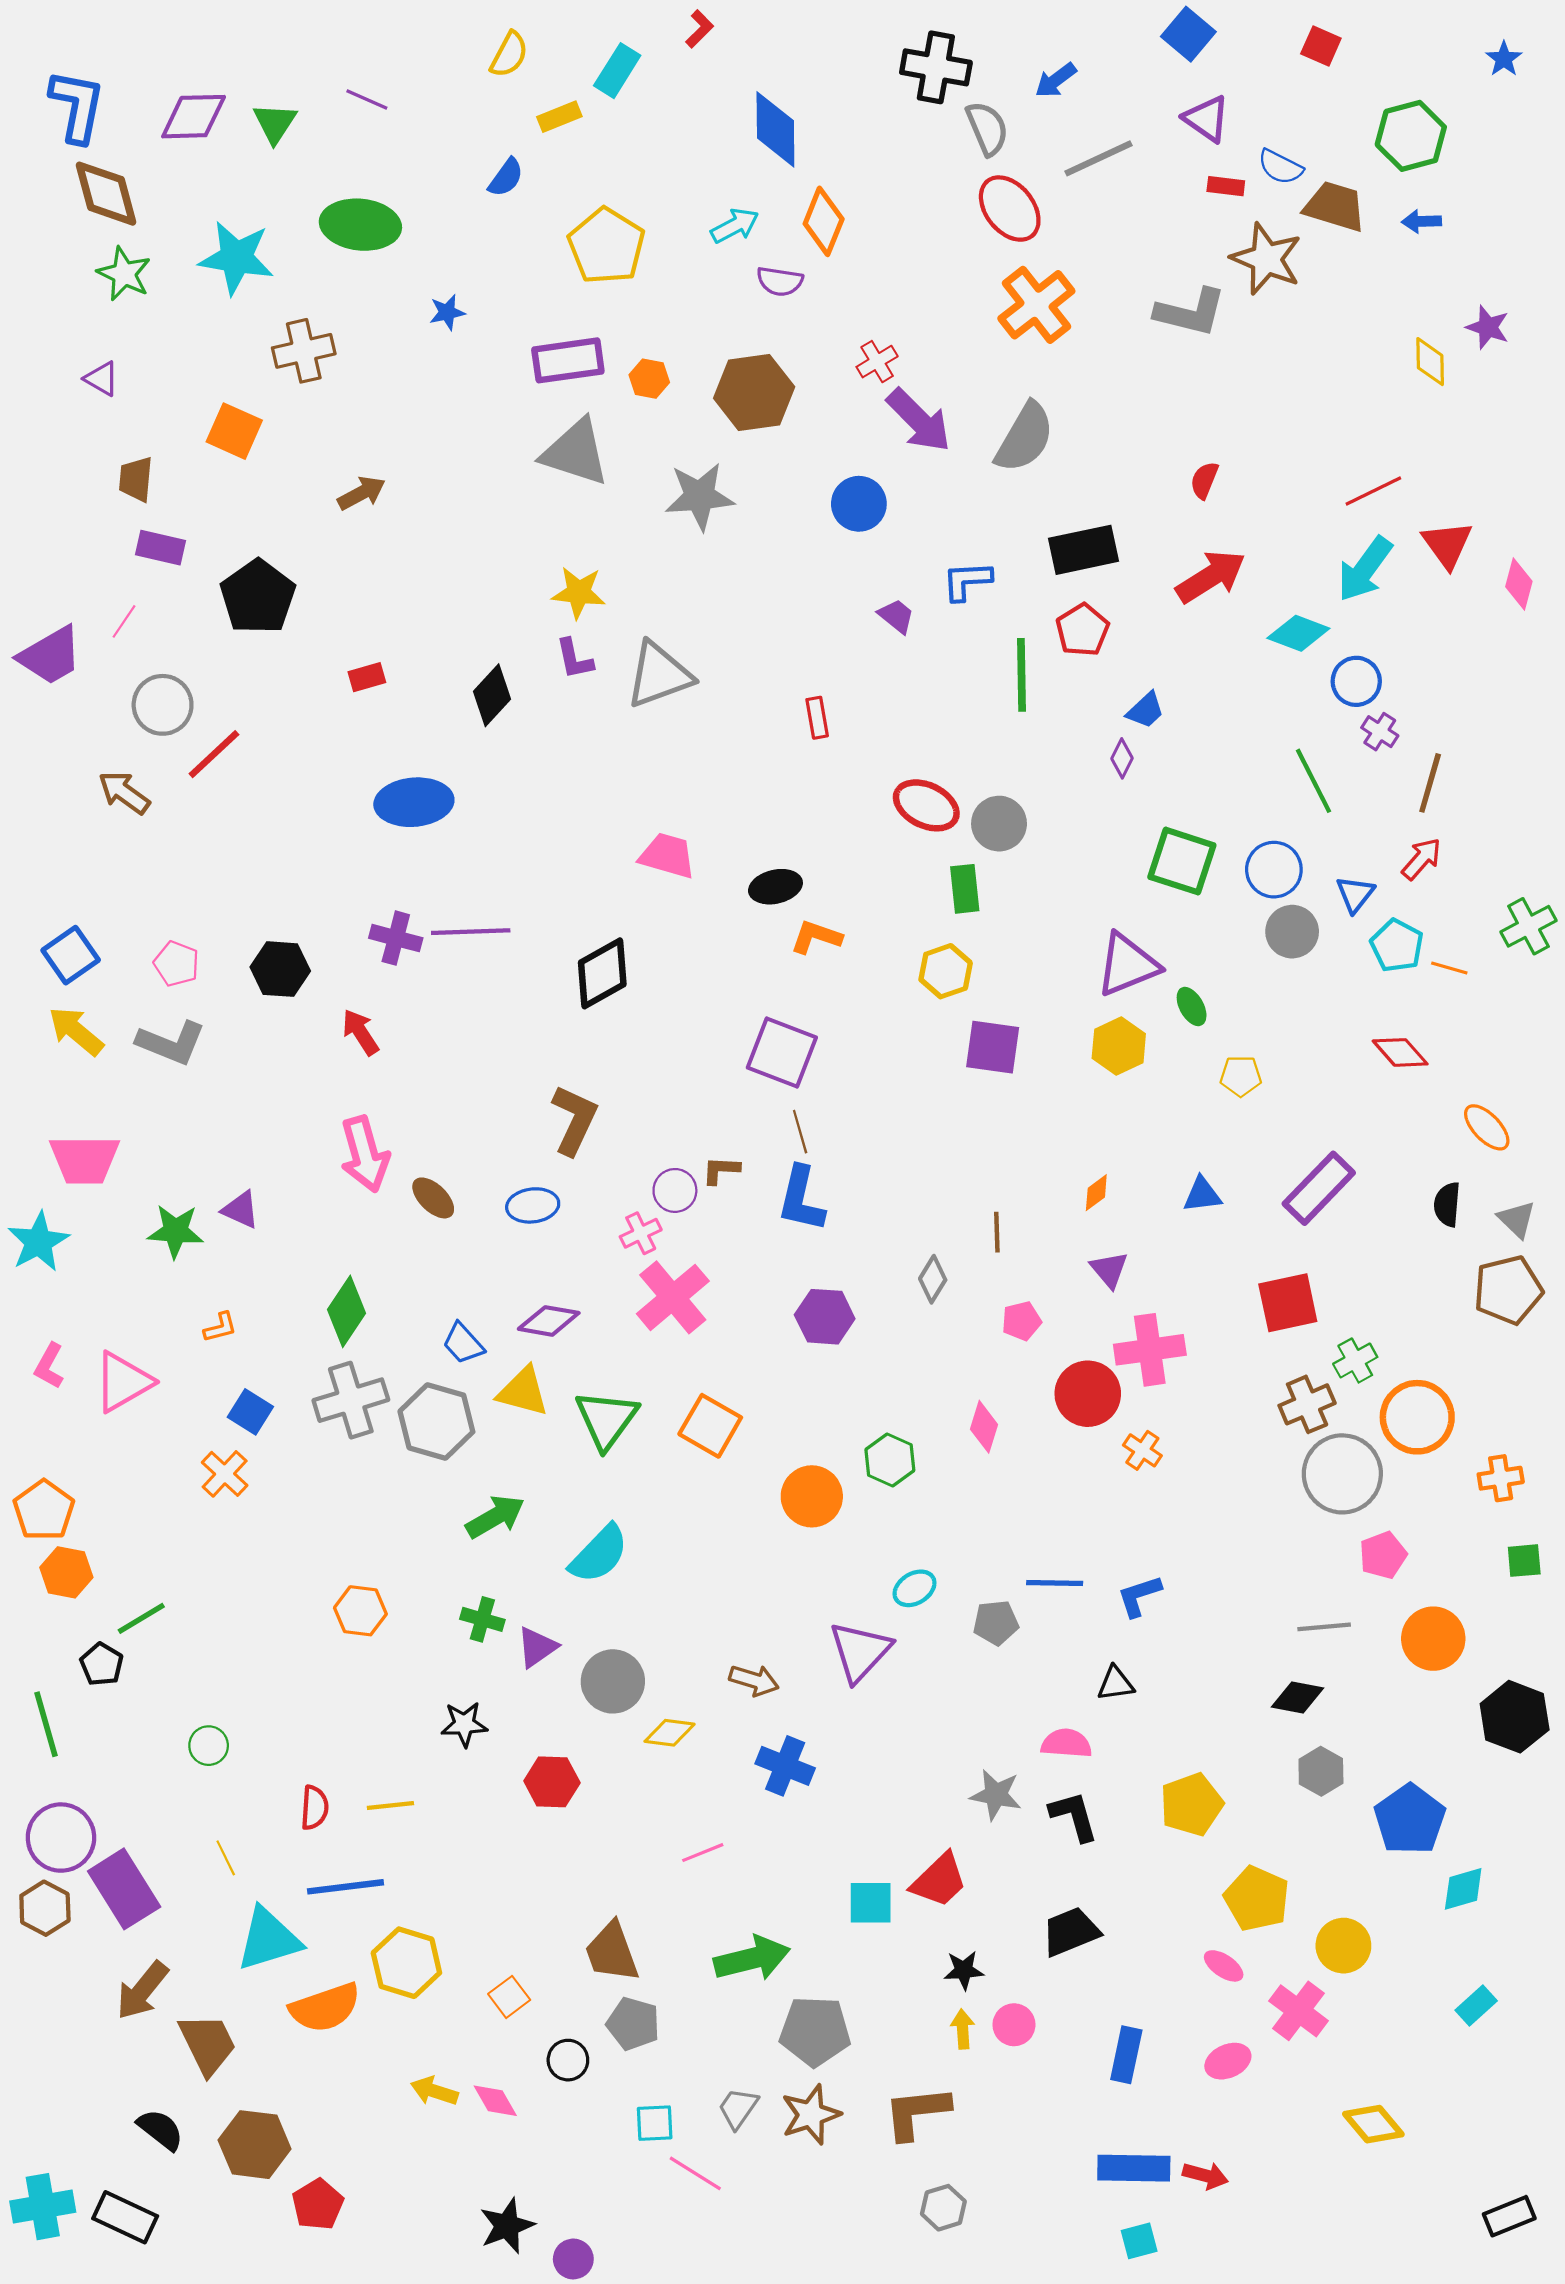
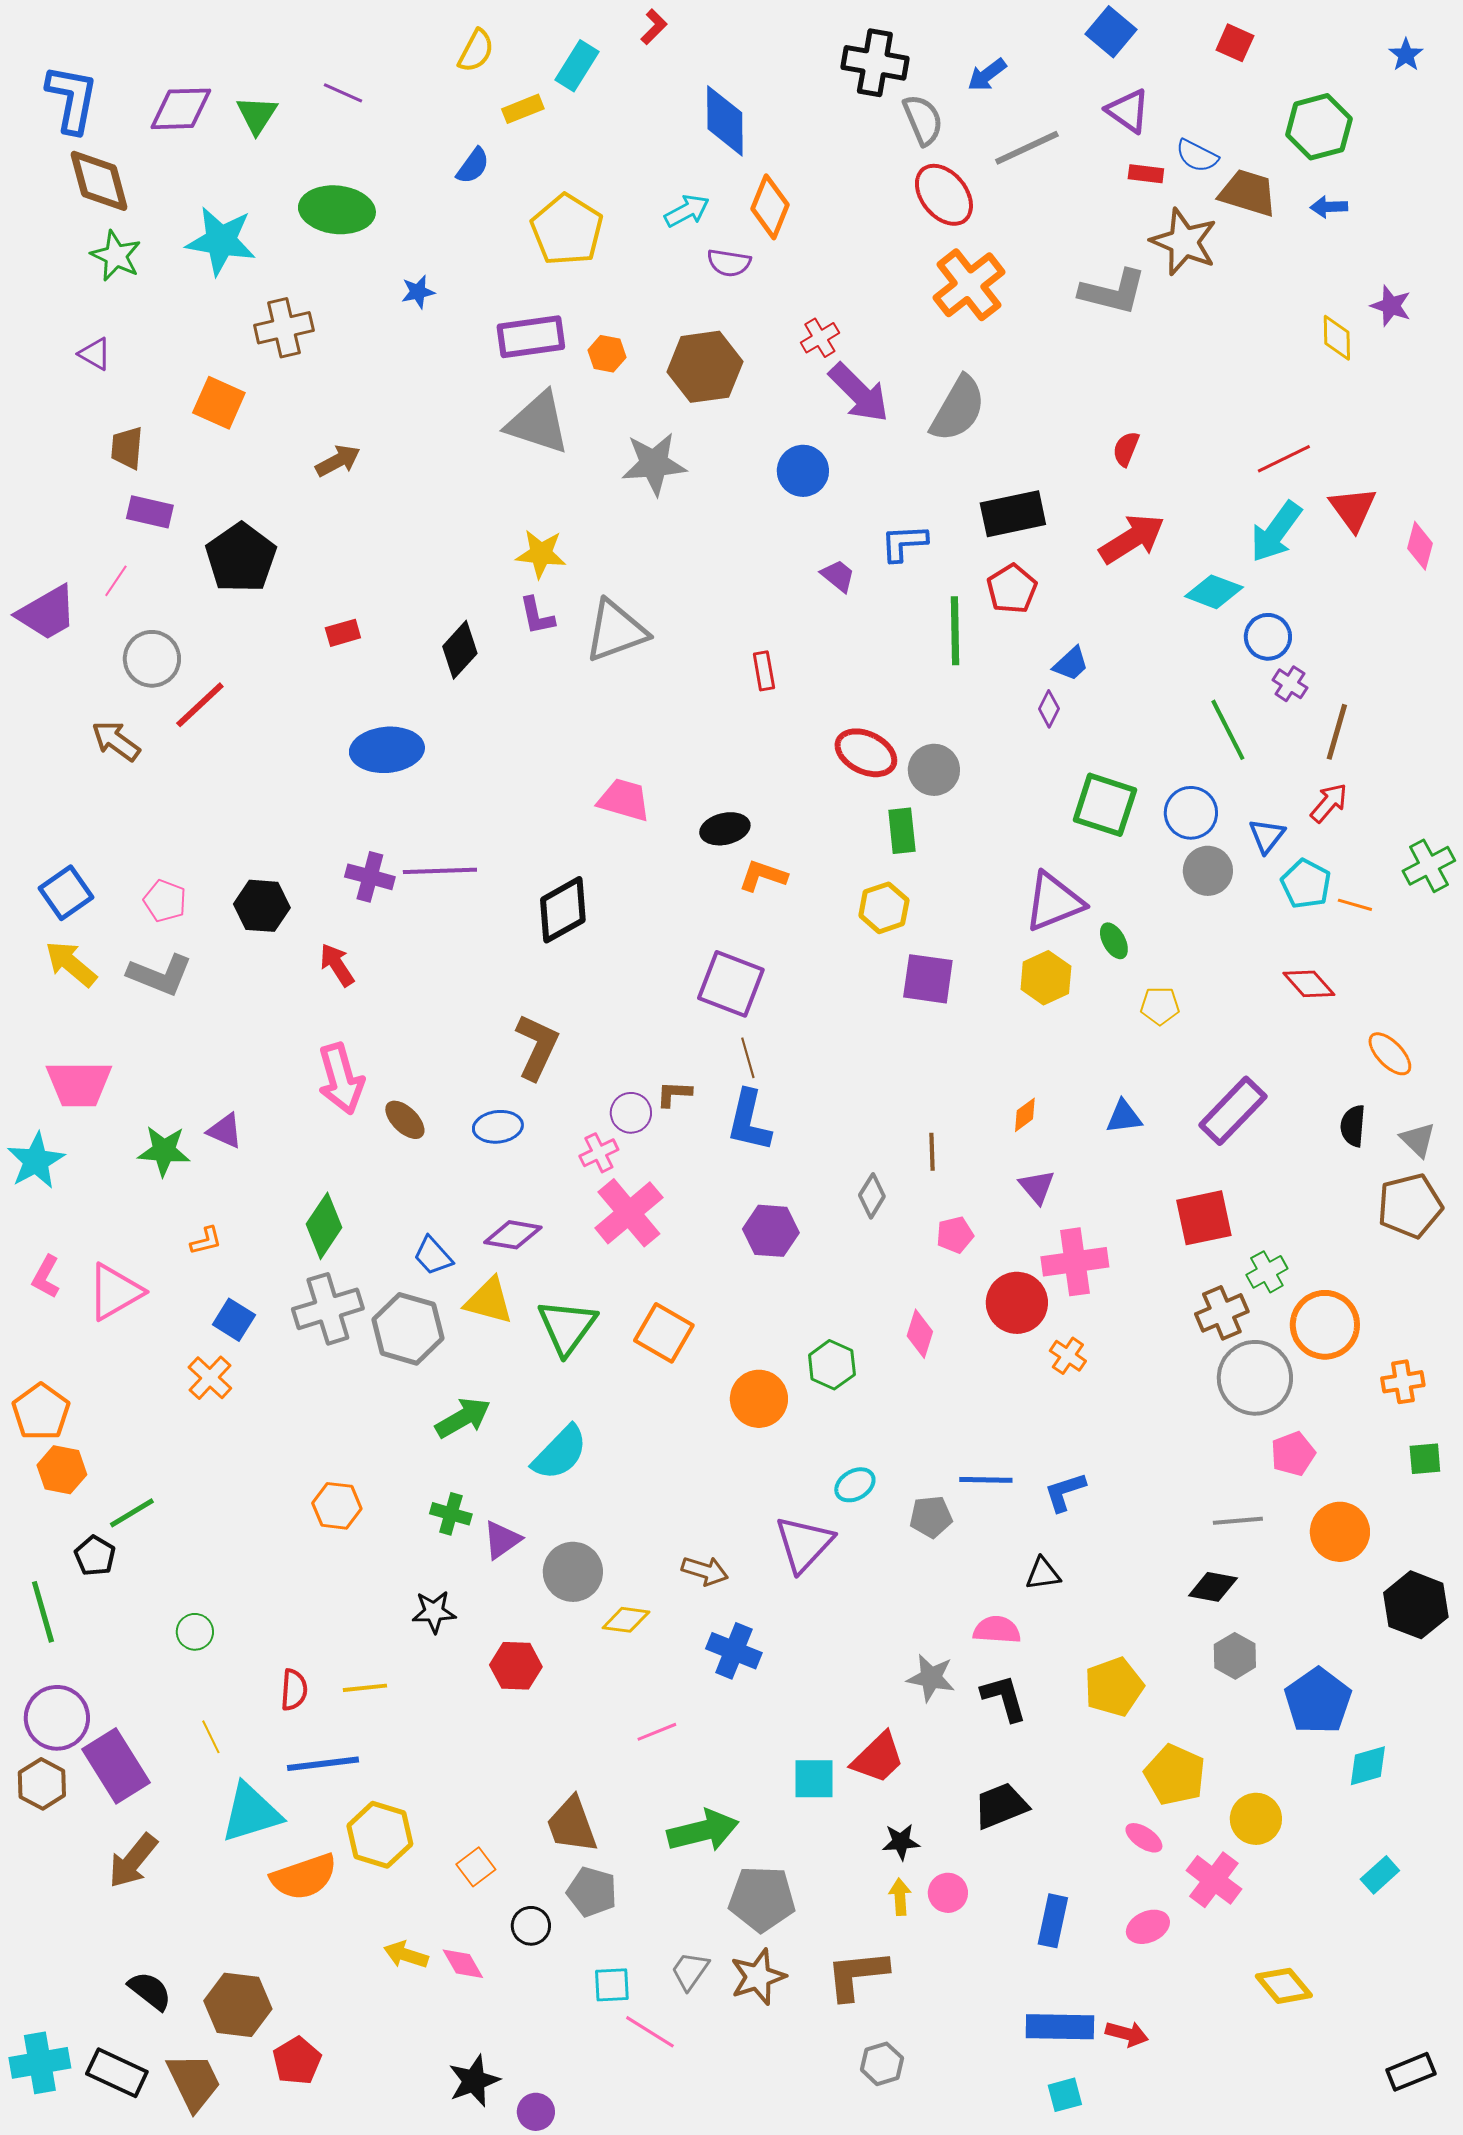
brown trapezoid: (208, 2044) -> (194, 2082), moved

